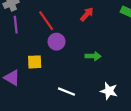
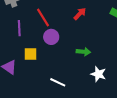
purple line: (16, 25) -> (19, 28), moved
white star: (109, 91) -> (98, 74), moved

